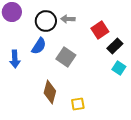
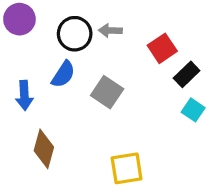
brown diamond: (50, 92) -> (44, 149), moved
yellow square: (78, 104) -> (127, 168), size x1.5

